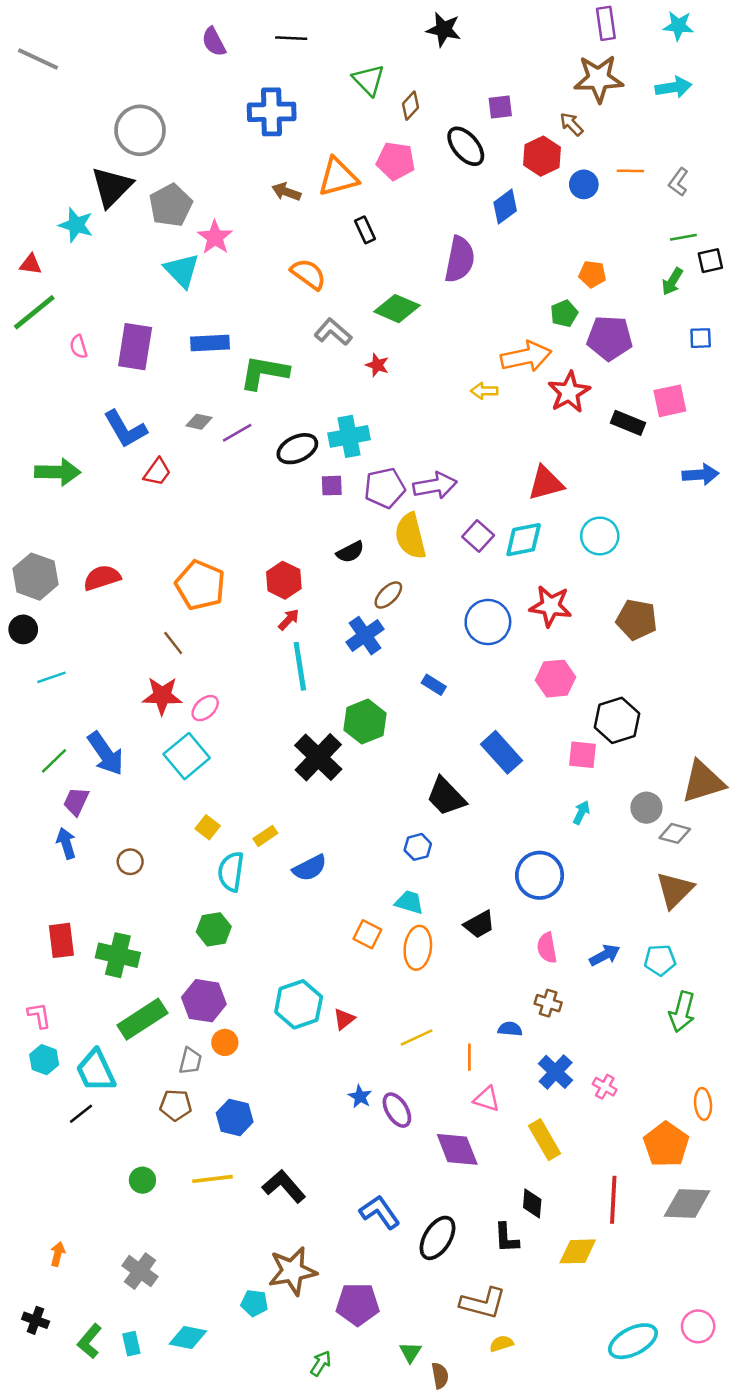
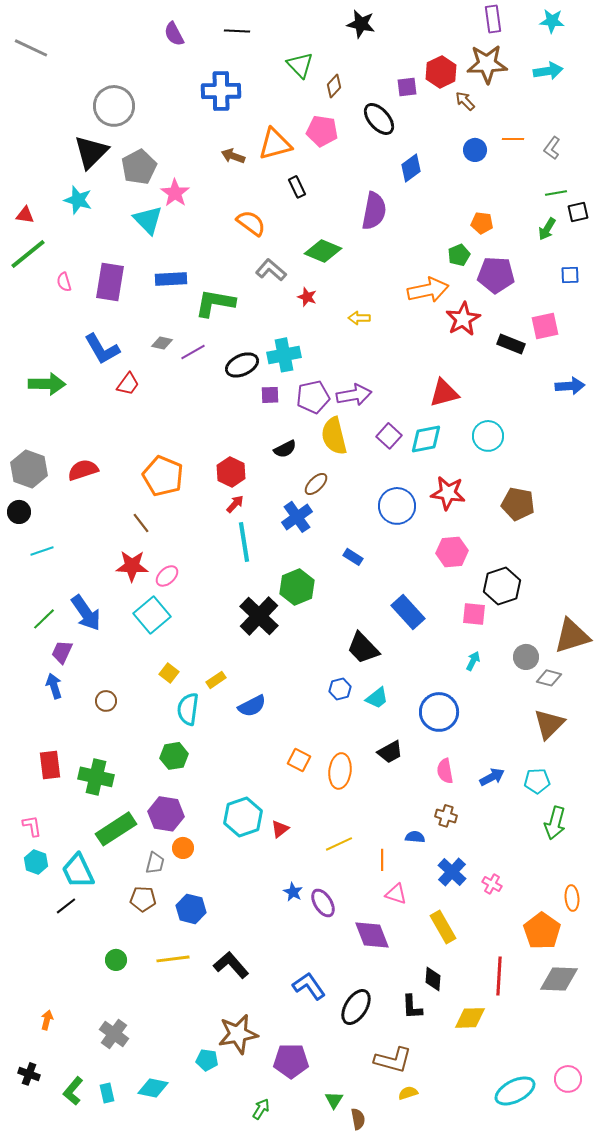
red hexagon: (542, 156) -> (441, 72), moved
cyan star: (76, 225) -> (78, 200), moved
yellow arrow: (484, 391) -> (359, 318), moved
cyan trapezoid: (409, 902) -> (377, 698), moved, turned 125

